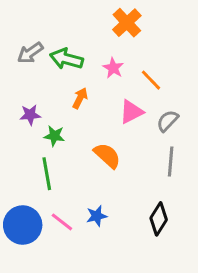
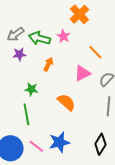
pink star: (113, 68) -> (63, 36), moved
purple star: (30, 115) -> (19, 54), moved
blue star: (97, 216) -> (59, 142), size x1.5

